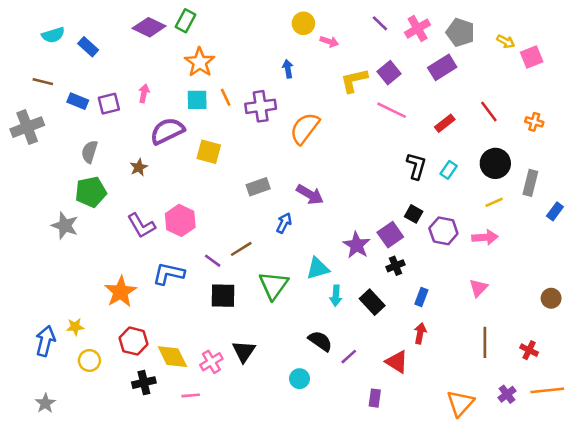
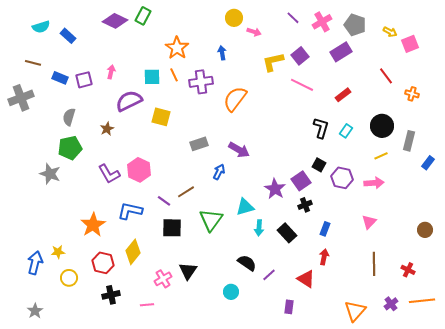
orange star: (200, 62) -> (177, 48), moved
red line: (489, 112) -> (386, 76), moved
yellow diamond: (172, 357) -> (133, 252), moved, turned 65

